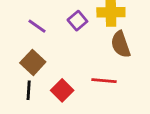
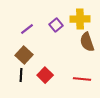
purple line: (37, 26) -> (27, 29), turned -72
red line: (104, 81) -> (82, 79), moved

